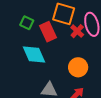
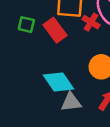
cyan diamond: (34, 54) -> (58, 82), moved

